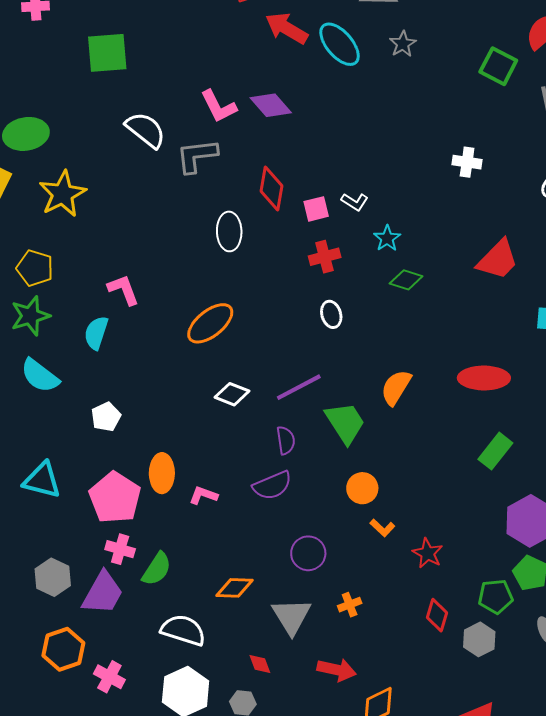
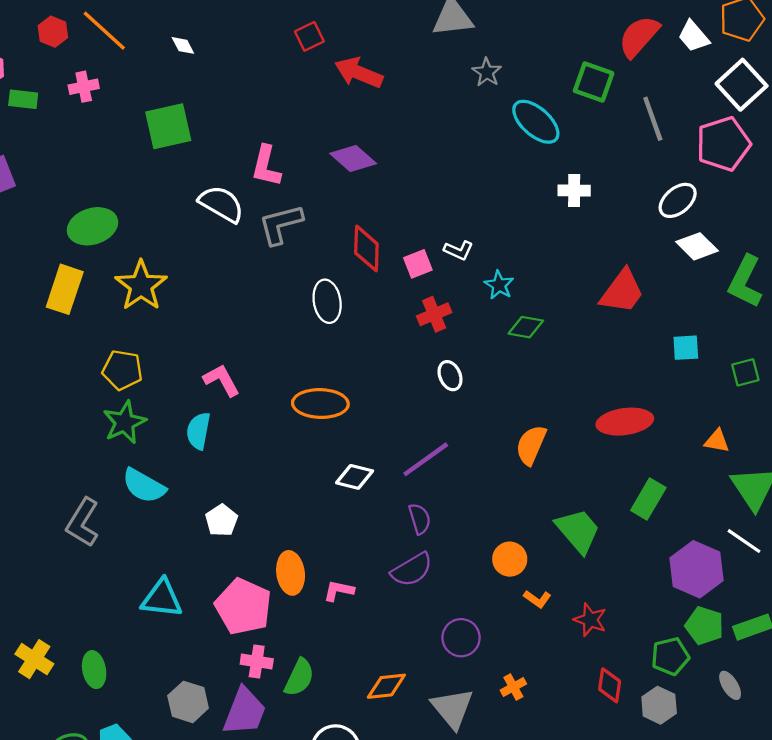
cyan ellipse: (340, 44) -> (536, 122), moved
pink L-shape: (219, 106) -> (266, 166), moved, turned 48
orange ellipse: (210, 323) -> (320, 404), turned 48
green trapezoid: (345, 423) -> (578, 531), moved

